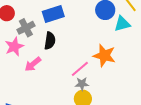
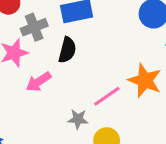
gray star: (82, 84) -> (78, 119), moved

